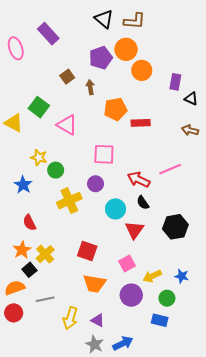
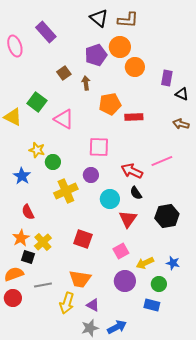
black square: (29, 270) -> (28, 257), turned -32
orange trapezoid: (94, 284) -> (80, 279), moved
gray star: (94, 344) -> (90, 328), turned 30

